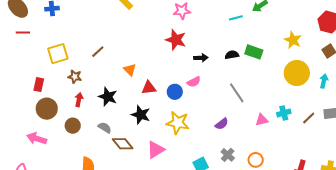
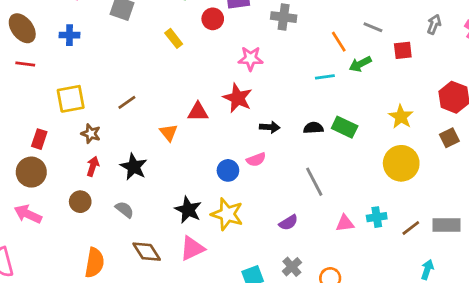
cyan arrow: (324, 81) -> (427, 269), moved
red triangle: (149, 88) -> (198, 112), moved
brown circle: (47, 109) -> (31, 172), moved
black star: (141, 115) -> (188, 210), moved
brown diamond: (123, 144) -> (147, 252), moved

